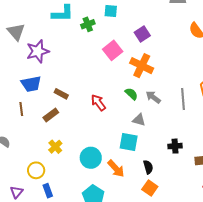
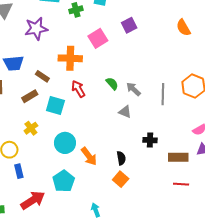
purple star: (38, 51) -> (36, 29), moved
orange cross: (142, 66) -> (70, 58), moved, turned -30
gray triangle: (139, 120) -> (125, 112), moved
cyan square: (129, 142) -> (55, 105), moved

